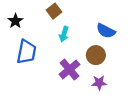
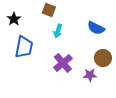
brown square: (54, 11) -> (49, 10), turned -32
brown circle: (96, 55) -> (103, 58), moved

